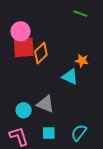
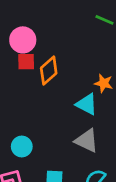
red square: (24, 47) -> (26, 62), size x0.6
gray triangle: (45, 104) -> (87, 141), moved

